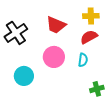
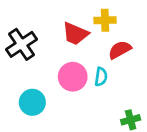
yellow cross: (91, 16) -> (105, 20), moved
cyan semicircle: (83, 60) -> (101, 77), moved

